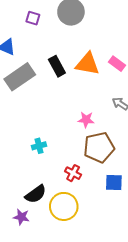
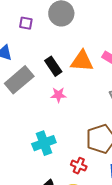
pink star: (86, 120) -> (58, 95), moved
cyan cross: (39, 146) -> (44, 143), size x1.6

